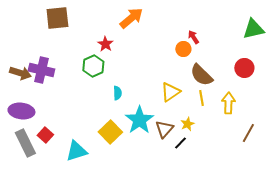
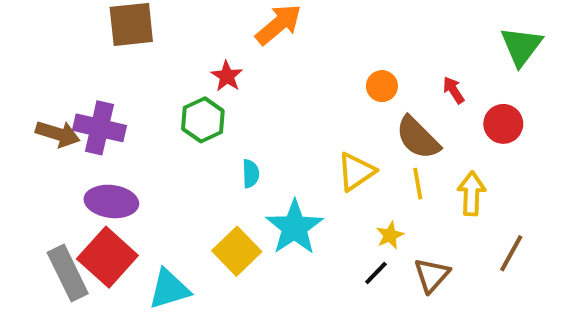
green triangle: (253, 29) -> (521, 46), turned -40
red arrow: (193, 37) -> (454, 90), moved
purple ellipse: (21, 111) -> (111, 201), moved
brown triangle: (164, 129) -> (432, 275), moved
red square: (45, 135) -> (107, 257), size x1.8

